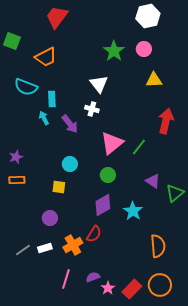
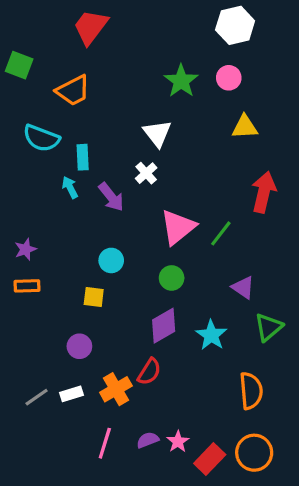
white cross: (92, 109) -> (146, 173), turned 32
green triangle: (175, 193) -> (268, 327), moved
pink star: (108, 288) -> (178, 442), moved

